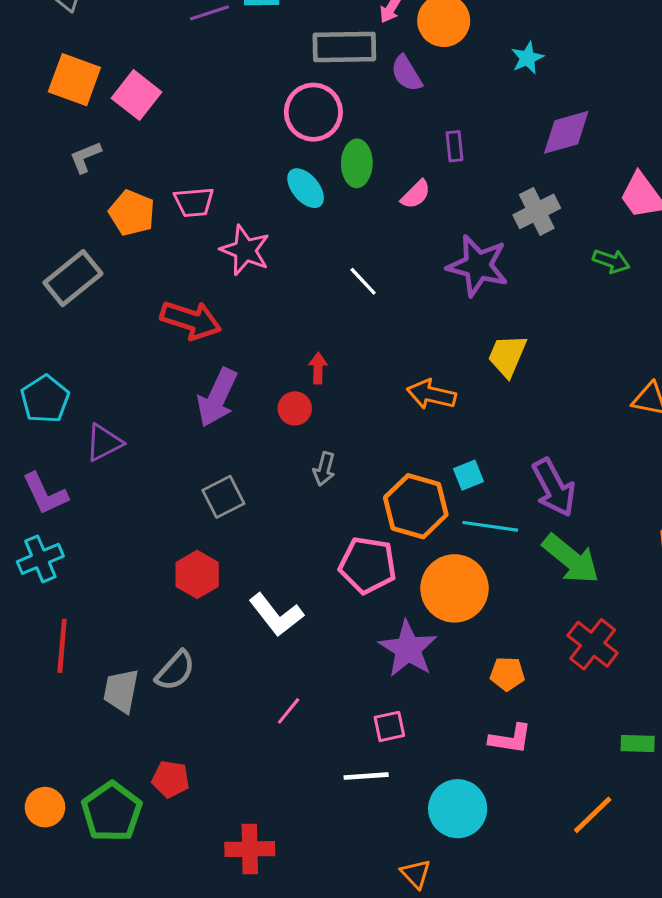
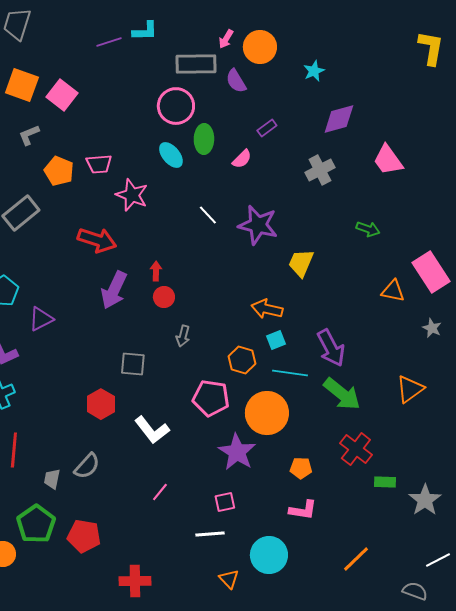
purple rectangle: (455, 146) -> (267, 128), turned 60
green arrow: (611, 261) -> (368, 229), moved
purple star: (478, 266) -> (258, 225), moved
red arrow: (318, 368) -> (156, 271), moved
orange arrow: (431, 394) -> (267, 309), moved
gray square: (223, 497) -> (133, 364), moved, turned 32
orange hexagon: (416, 506) -> (242, 360), size x0.7
gray trapezoid: (121, 691) -> (52, 479), size x0.7
green rectangle: (638, 744) -> (385, 482), moved
red pentagon: (171, 779) -> (84, 536), size x1.4
green pentagon: (112, 812) -> (36, 524), moved
orange triangle: (416, 874) -> (229, 579), moved

